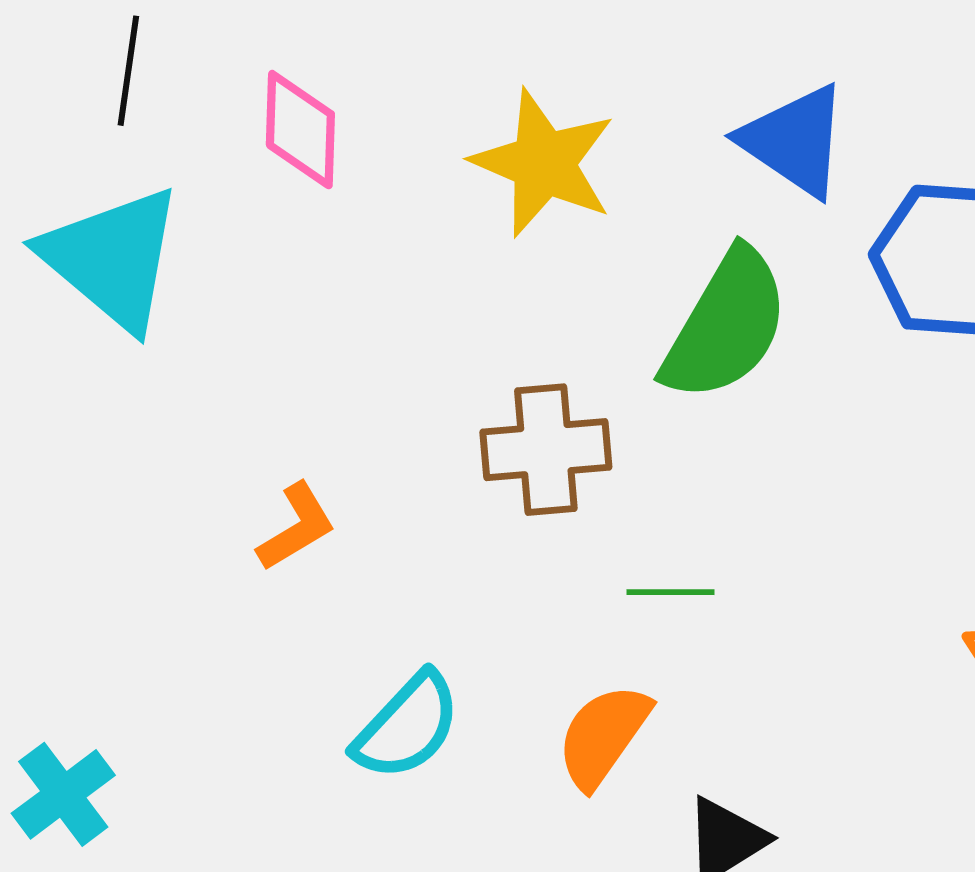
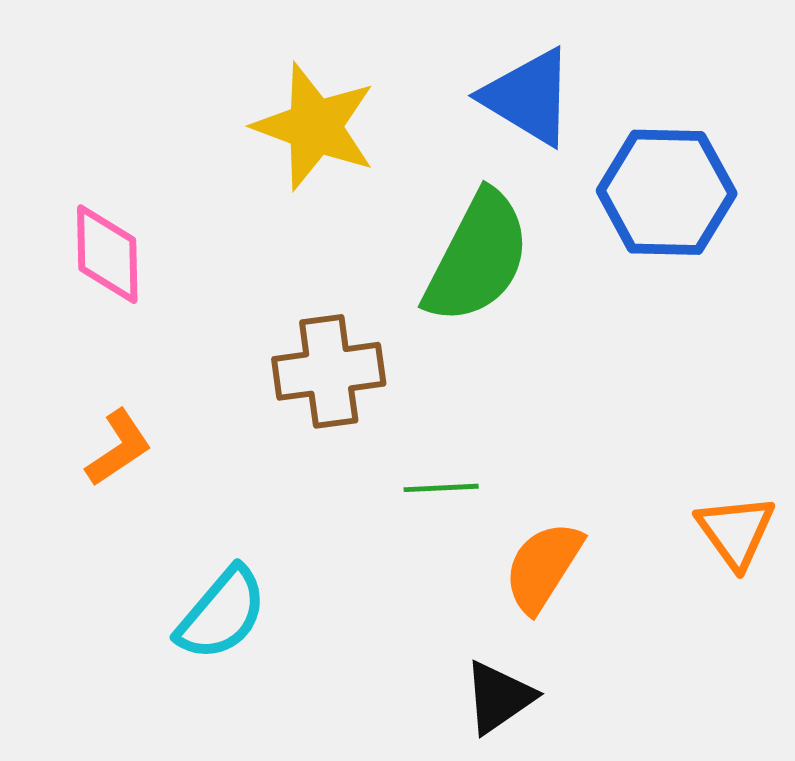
pink diamond: (300, 130) -> (107, 254), moved
orange semicircle: (603, 736) -> (543, 567), moved

